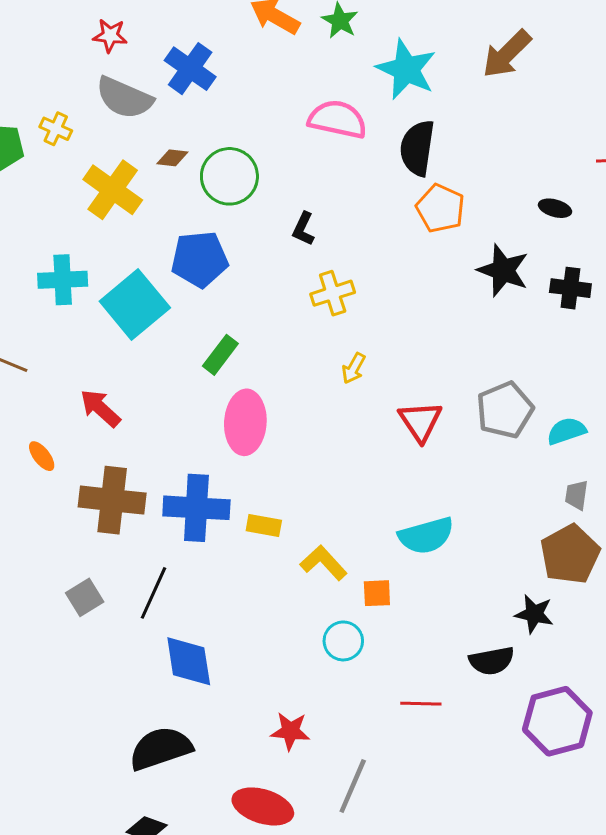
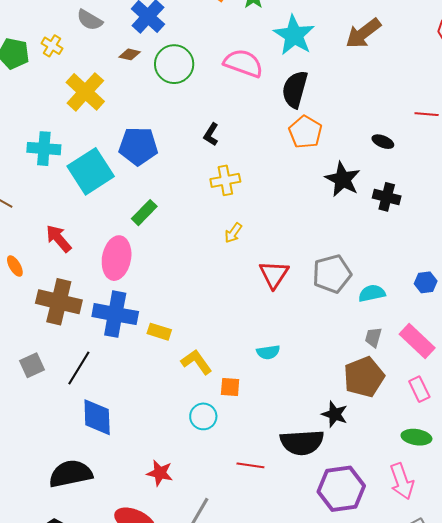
gray semicircle: (124, 98) -> (90, 20), moved, size x0.7
brown diamond: (172, 158) -> (130, 54), moved
green circle: (229, 176) -> (174, 64), moved
pink ellipse: (245, 422) -> (117, 258), moved
cyan semicircle: (426, 536) -> (268, 352), size x0.6
black semicircle: (492, 661) -> (302, 442), size x1.4

